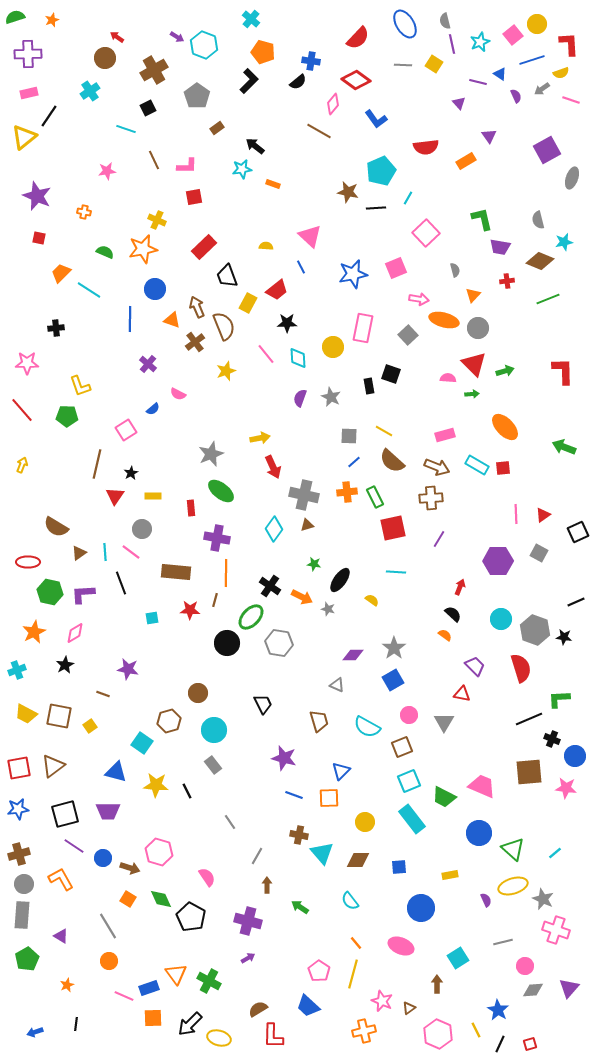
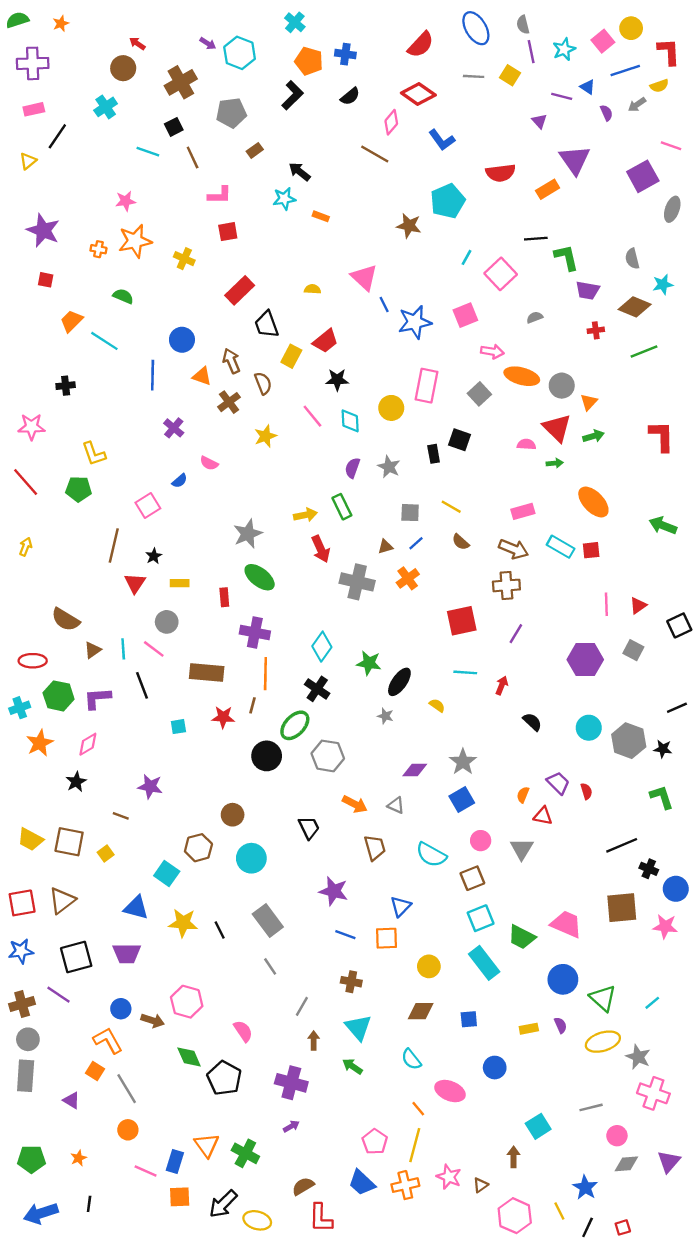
blue cross: (311, 61) -> (345, 54), moved
gray pentagon: (197, 96) -> (231, 113), turned 30
pink line: (571, 100) -> (671, 146), moved
purple triangle: (489, 136) -> (575, 160), size x1.8
yellow triangle: (24, 137) -> (28, 161), size x0.6
brown line: (154, 160) -> (193, 158), moved
cyan line: (408, 198) -> (466, 257), moved
black line: (376, 208) -> (536, 239), moved
orange star: (143, 249) -> (135, 241), moved
blue line: (301, 267) -> (384, 304), moved
gray semicircle: (455, 270) -> (535, 317), turned -96
orange triangle: (473, 295) -> (589, 402), moved
brown semicircle: (224, 326) -> (263, 383), size x0.7
brown semicircle: (392, 461) -> (461, 542), size x0.6
orange cross: (347, 492) -> (408, 578), turned -30
green rectangle: (375, 497) -> (342, 507), moved
brown triangle: (307, 525) -> (385, 547), moved
cyan diamond: (274, 529) -> (322, 647), moved
green star: (314, 564) -> (369, 663), size x1.5
red arrow: (460, 587) -> (502, 685), moved
orange arrow: (302, 597) -> (355, 804), moved
orange semicircle: (445, 635) -> (523, 795), moved, turned -104
red semicircle: (521, 668) -> (586, 791), moved, size x0.5
cyan cross: (17, 670) -> (20, 708), moved
green L-shape: (559, 699) -> (662, 797), moved, turned 75
gray rectangle: (213, 765) -> (268, 921), moved, size x1.5
purple line: (74, 846) -> (59, 995), moved
cyan triangle: (322, 853) -> (358, 1028), moved
orange L-shape: (61, 879) -> (108, 1040), moved
orange square: (128, 899) -> (95, 1071), moved
purple semicircle: (486, 900) -> (561, 1025), moved
blue circle: (421, 908) -> (495, 1068), size x0.7
pink ellipse: (401, 946) -> (450, 1091), moved
green pentagon: (27, 959) -> (31, 1159), moved, turned 30
blue rectangle: (149, 988) -> (175, 1162), turned -54
orange cross: (364, 1031) -> (405, 1185), moved
blue arrow: (35, 1032) -> (41, 1213), size x1.8

